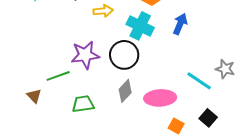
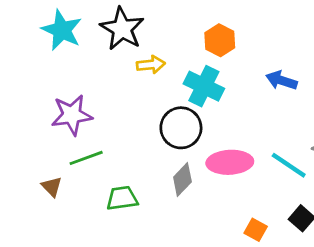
blue arrow: (180, 24) -> (281, 80), moved, turned -95
purple star: (85, 55) -> (72, 115), moved
pink ellipse: (160, 98) -> (230, 162), moved

